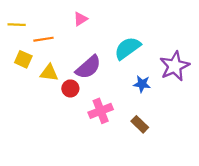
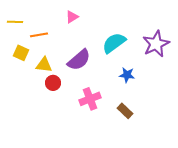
purple star: (175, 66) -> (156, 44), moved
red circle: (70, 88) -> (53, 83), moved

